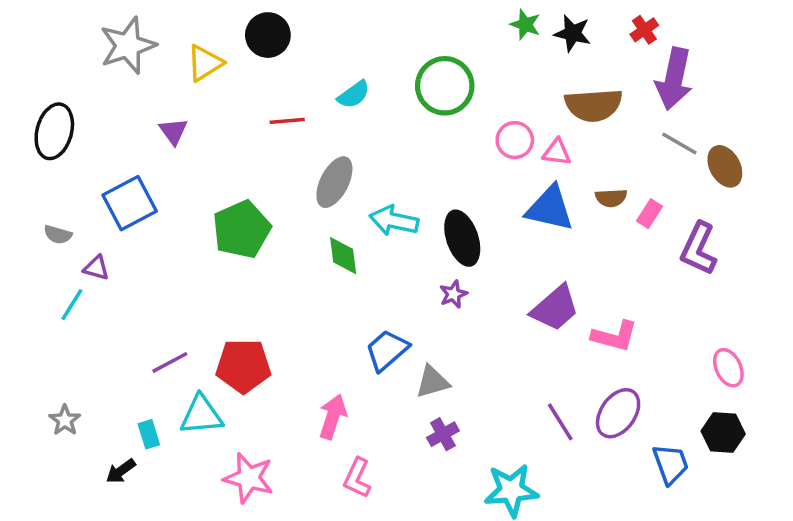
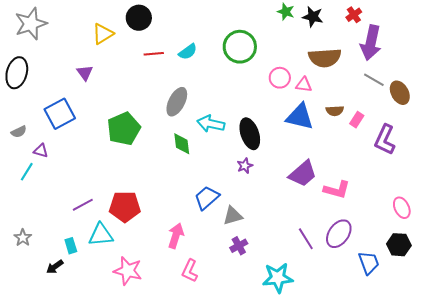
gray star: (128, 46) -> (31, 24), moved
red line: (287, 121) -> (154, 54), moved
gray semicircle: (58, 235) -> (19, 132), turned -42

